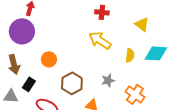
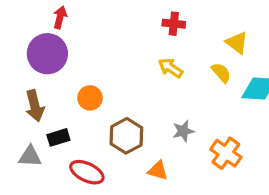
yellow arrow: (100, 40) -> (171, 68), size x0.7
yellow semicircle: (130, 55) -> (221, 73), moved, turned -48
black rectangle: (29, 84) -> (58, 137), turned 40

